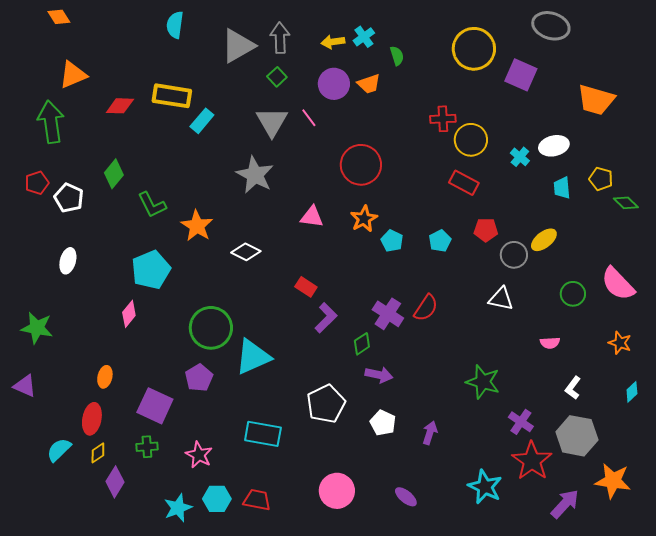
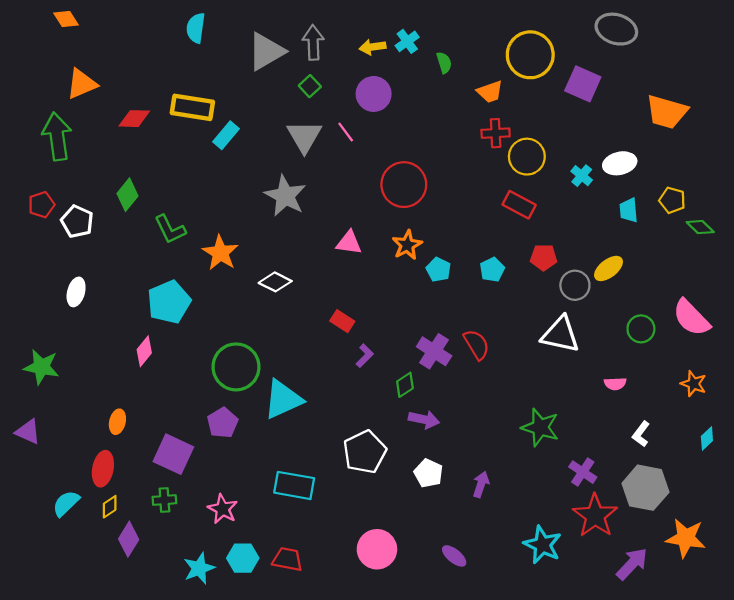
orange trapezoid: (369, 84) -> (490, 92), moved
white triangle: (501, 299) -> (560, 334), size x1.4
red semicircle: (426, 308) -> (477, 345), turned -64
purple L-shape: (326, 318) -> (365, 356), size x0.7

